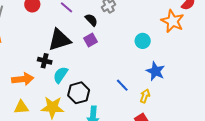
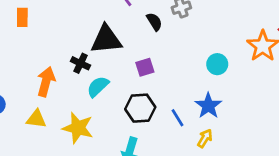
purple square: (91, 40) -> (145, 67), moved
blue star: (155, 71) -> (208, 106), moved
orange arrow: (23, 79) -> (46, 82), turned -80
black hexagon: (79, 93) -> (140, 108), moved

